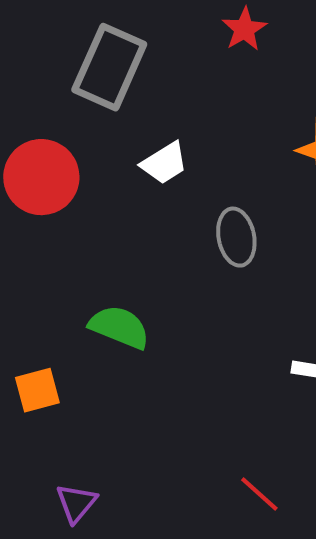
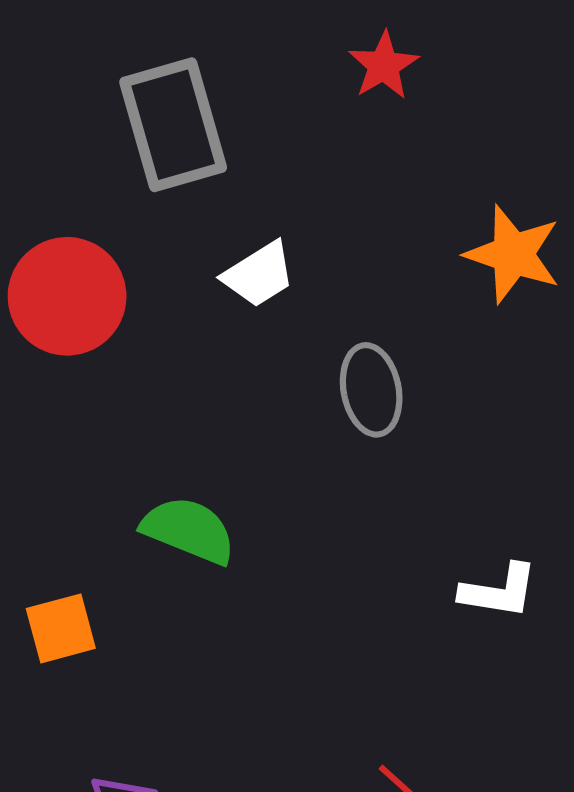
gray rectangle: (109, 67) -> (173, 125), turned -40

